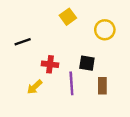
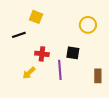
yellow square: (68, 17) -> (36, 17), moved, turned -32
brown rectangle: (102, 86) -> (98, 76), moved

